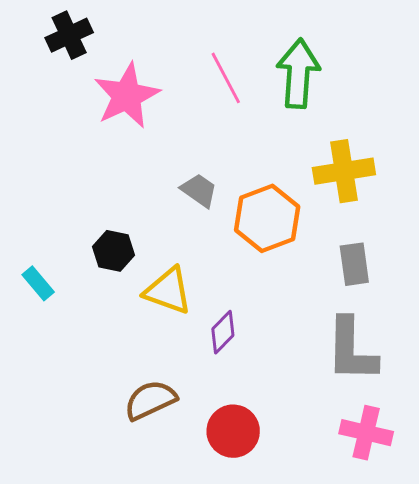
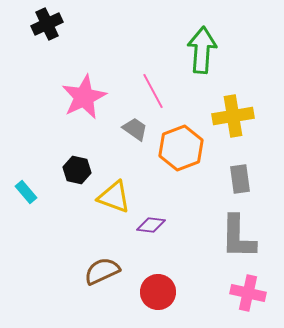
pink line: (226, 78) -> (153, 91), moved
pink star: (127, 96) -> (84, 97), moved
purple diamond: (223, 332) -> (151, 225), turned 52

